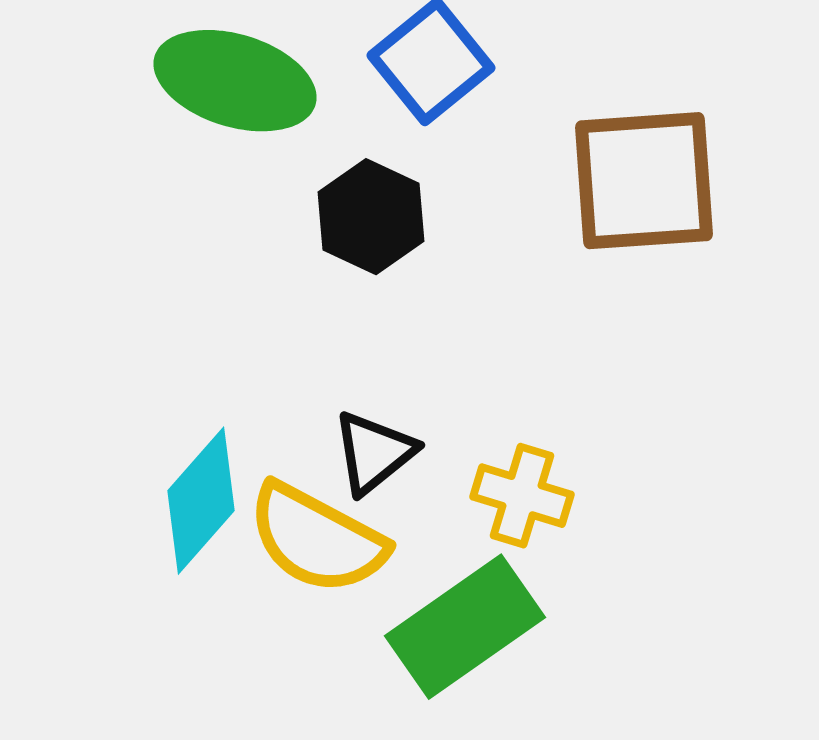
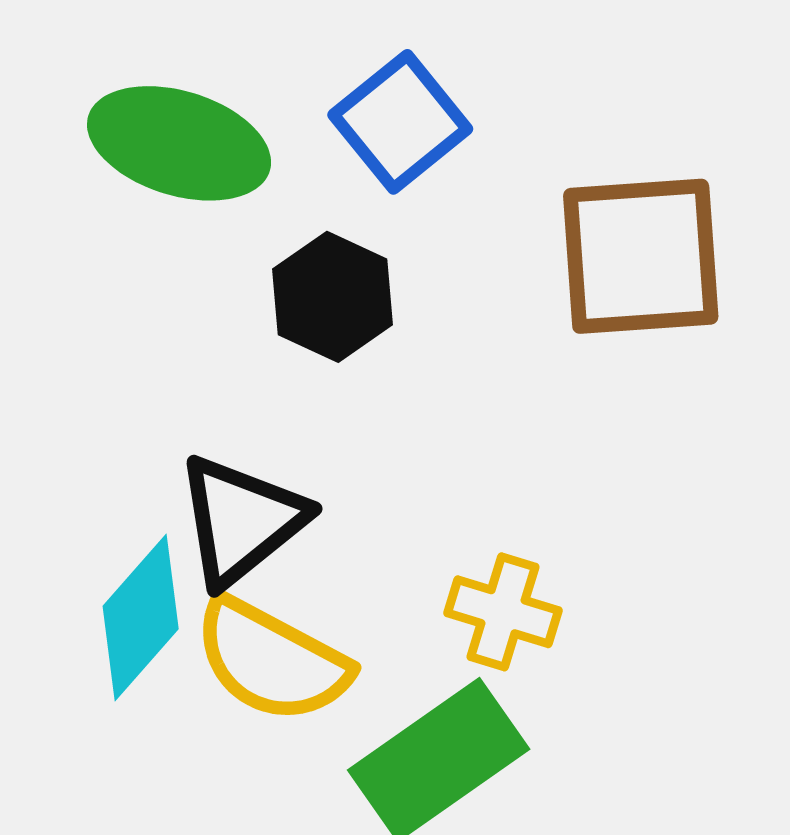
black triangle: (374, 453) -> (241, 520), moved, size x1.4

